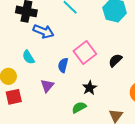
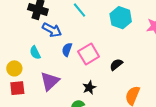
blue semicircle: (63, 65) -> (67, 50), moved
purple triangle: (47, 86) -> (50, 81), size x1.5

